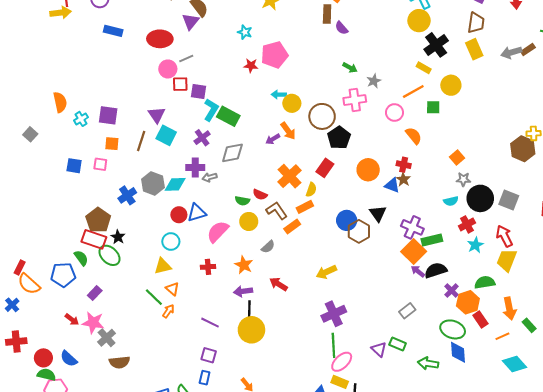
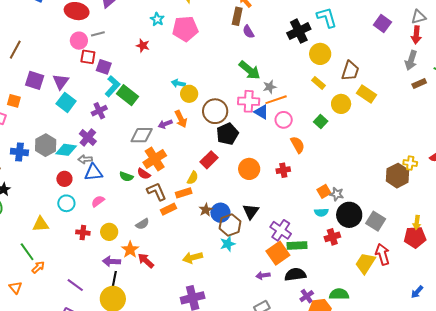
yellow circle: (419, 21) -> (320, 54), moved
brown trapezoid: (476, 23) -> (350, 71), moved
black cross: (436, 45) -> (299, 31), moved
yellow rectangle: (474, 49) -> (366, 94), moved, turned -42
gray arrow: (511, 52) -> (411, 60), moved, turned -66
pink pentagon: (274, 55) -> (185, 29), moved
red star: (251, 66) -> (143, 46), moved
green arrow: (350, 68) -> (250, 70), size x1.6
orange line: (413, 91) -> (276, 100), moved
green square: (433, 107) -> (321, 122), turned 32
purple square: (108, 115) -> (35, 80), moved
brown line: (141, 141) -> (15, 50), moved
gray diamond: (232, 153) -> (142, 135), moved
orange square: (457, 158) -> (324, 191), moved
red cross: (404, 165) -> (283, 170), turned -32
purple cross: (195, 168) -> (88, 137), turned 30
orange cross: (289, 176) -> (155, 159), moved
gray arrow: (210, 177) -> (85, 159), moved
brown star: (403, 179) -> (206, 210), moved
blue triangle: (392, 185) -> (261, 112), moved
blue cross: (127, 195) -> (19, 152), turned 30
blue triangle: (197, 213) -> (94, 172), moved
yellow circle: (249, 221) -> (109, 232), moved
pink semicircle: (218, 232) -> (98, 201), size x0.6
red arrow: (504, 236) -> (383, 254), moved
cyan circle: (171, 241) -> (66, 203), moved
cyan star: (475, 245) -> (228, 244), moved
yellow trapezoid: (507, 260) -> (365, 263), moved
orange star: (244, 265) -> (130, 250), moved
purple arrow: (418, 271) -> (263, 275), moved, turned -56
orange triangle: (172, 289) -> (15, 288), moved

